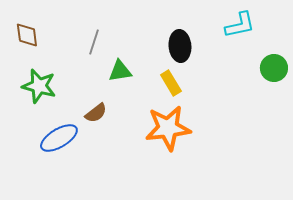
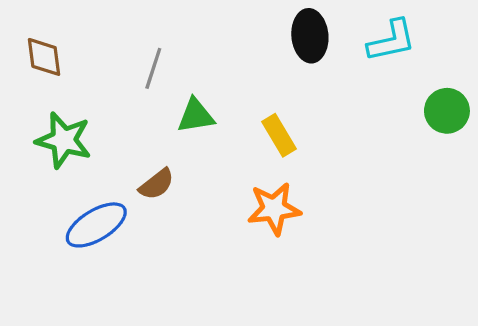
black ellipse: (180, 46) -> (310, 36), moved
orange star: (168, 128) -> (274, 209), size x0.7

